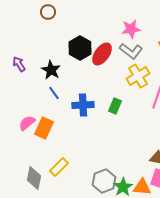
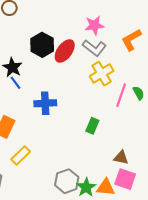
blue line: (54, 93) -> (15, 83), moved
green rectangle: (115, 106) -> (92, 126), moved
yellow rectangle: (59, 167) -> (21, 156), moved

